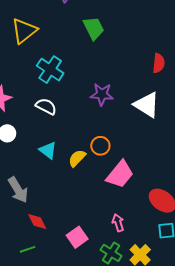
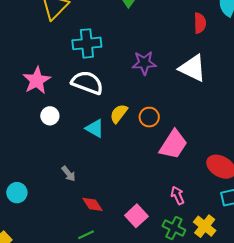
cyan cross: (50, 70) -> (87, 43), turned -32
white semicircle: (46, 106) -> (87, 83), size x1.4
yellow semicircle: (77, 158) -> (119, 114), moved
gray arrow: (18, 190) -> (69, 174), size x0.6

